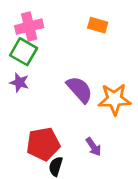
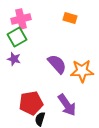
green square: (24, 52) -> (17, 37), turned 30
purple arrow: (93, 147) -> (67, 105), size x1.6

